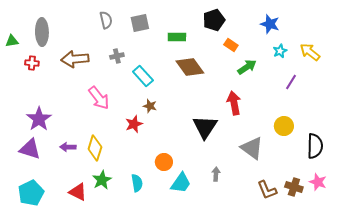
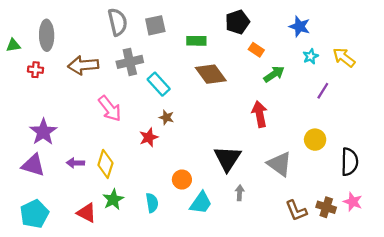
gray semicircle: (106, 20) -> (118, 22), size x1.4
gray cross: (117, 56) -> (130, 62), size x1.6
black triangle: (205, 127) -> (227, 158), moved

